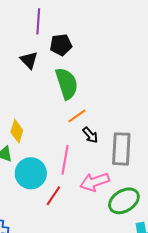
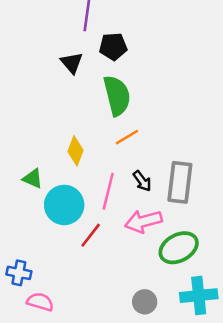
yellow diamond: (17, 131) -> (75, 151), moved
black arrow: (90, 135) -> (142, 181), moved

